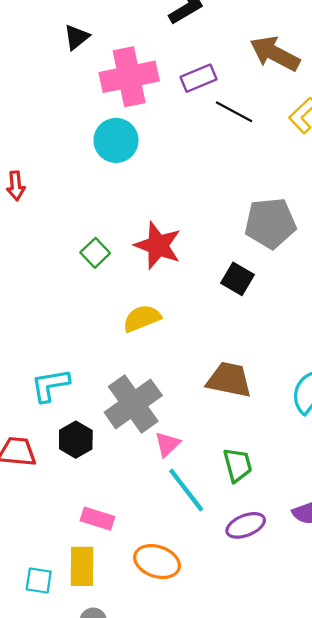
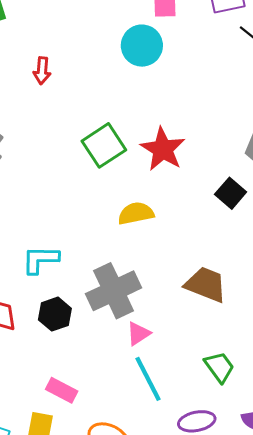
green square: (95, 253) -> (104, 145), size x1.6
green trapezoid: (238, 465) -> (219, 367), moved, turned -32

